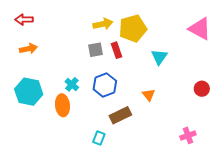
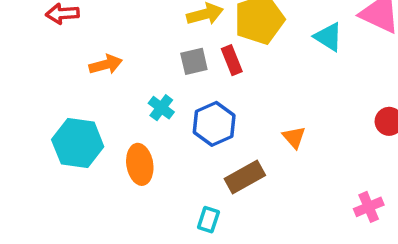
orange arrow: (28, 49) -> (106, 64), moved
cyan triangle: (159, 57) -> (328, 37), moved, turned -30
cyan cross: (72, 84) -> (161, 108), moved

